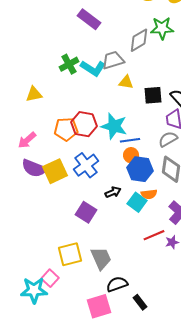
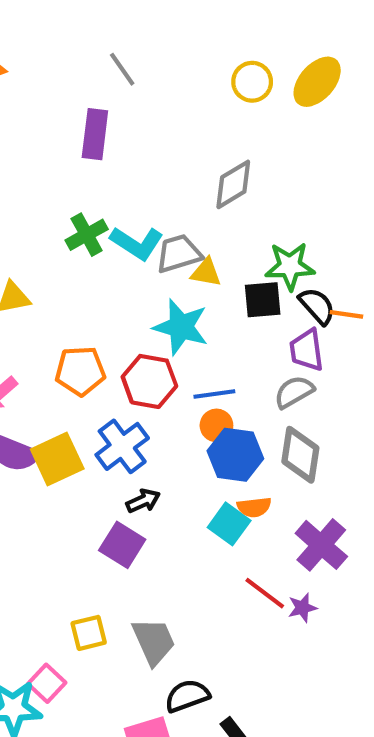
purple rectangle: (89, 19) -> (95, 134), moved, turned 60
green star: (162, 28) -> (290, 266), moved
gray trapezoid: (113, 60) -> (179, 254), moved
red hexagon: (84, 124) -> (149, 381), moved
cyan star: (114, 126) -> (181, 327), moved
black arrow: (113, 192) -> (143, 501), moved
red line: (154, 235) -> (265, 593), turned 60
yellow square: (70, 254) -> (89, 633), size x0.7

